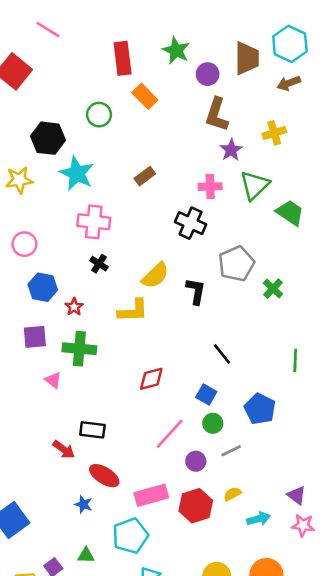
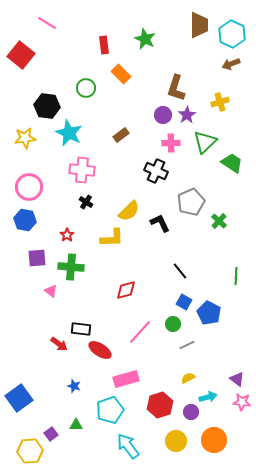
red rectangle: (123, 58) -> (104, 45), size x0.7
brown trapezoid: (247, 58) -> (199, 25), moved
purple circle: (208, 74) -> (163, 115), moved
pink circle: (24, 244) -> (29, 187), size x1.4
blue hexagon: (43, 287) -> (25, 220), moved
black L-shape: (196, 291) -> (160, 223), turned -35
blue square: (206, 394) -> (184, 302), moved
purple circle: (196, 461) -> (191, 412), moved
red ellipse: (104, 476) -> (100, 350), moved
red hexagon: (196, 506) -> (160, 405), moved

